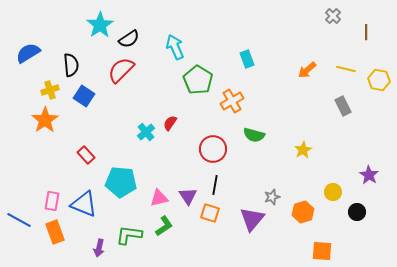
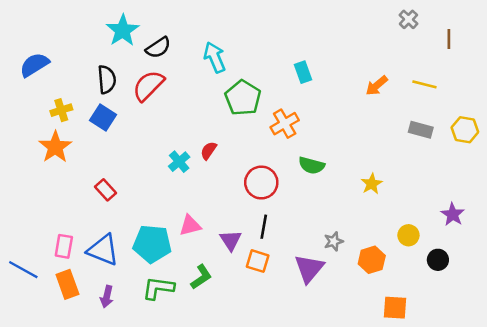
black semicircle: (71, 65) -> (107, 79), moved
yellow hexagon: (379, 80) -> (465, 130), moved
gray rectangle: (343, 106) -> (421, 130), turned -48
cyan pentagon: (121, 182) -> (152, 244), moved
pink triangle: (159, 198) -> (190, 225), moved
purple arrow: (99, 248) -> (107, 297), moved

